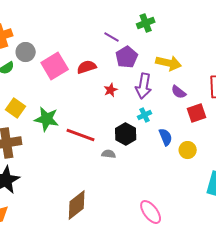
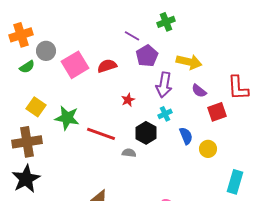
red star: (111, 90) -> (128, 100), moved

